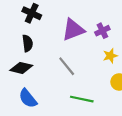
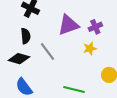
yellow star: (110, 56) -> (90, 49), moved
gray line: (67, 66) -> (48, 52), moved

